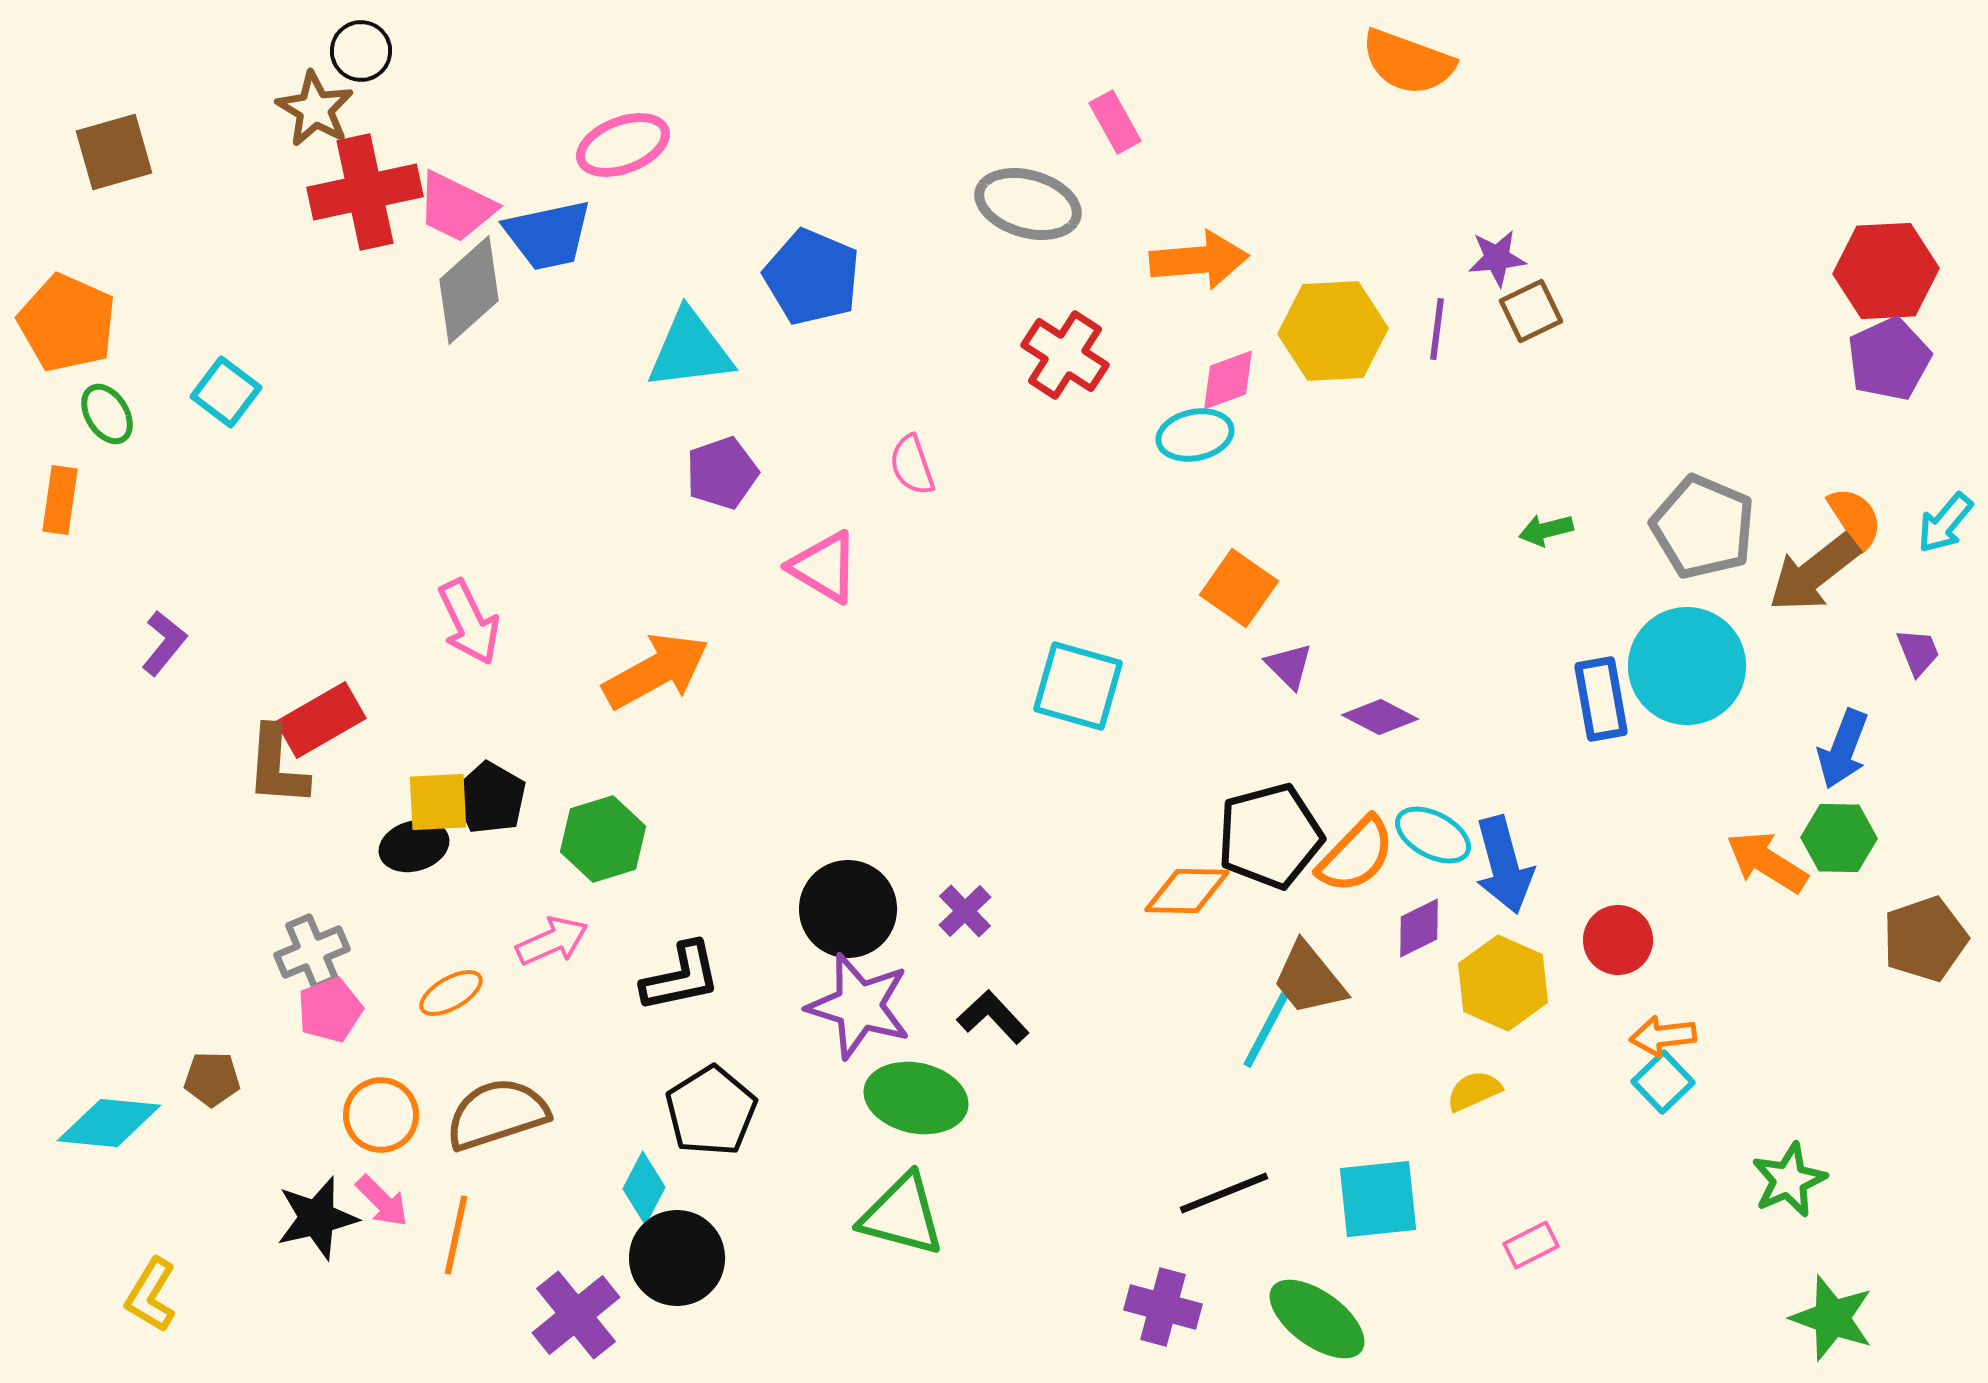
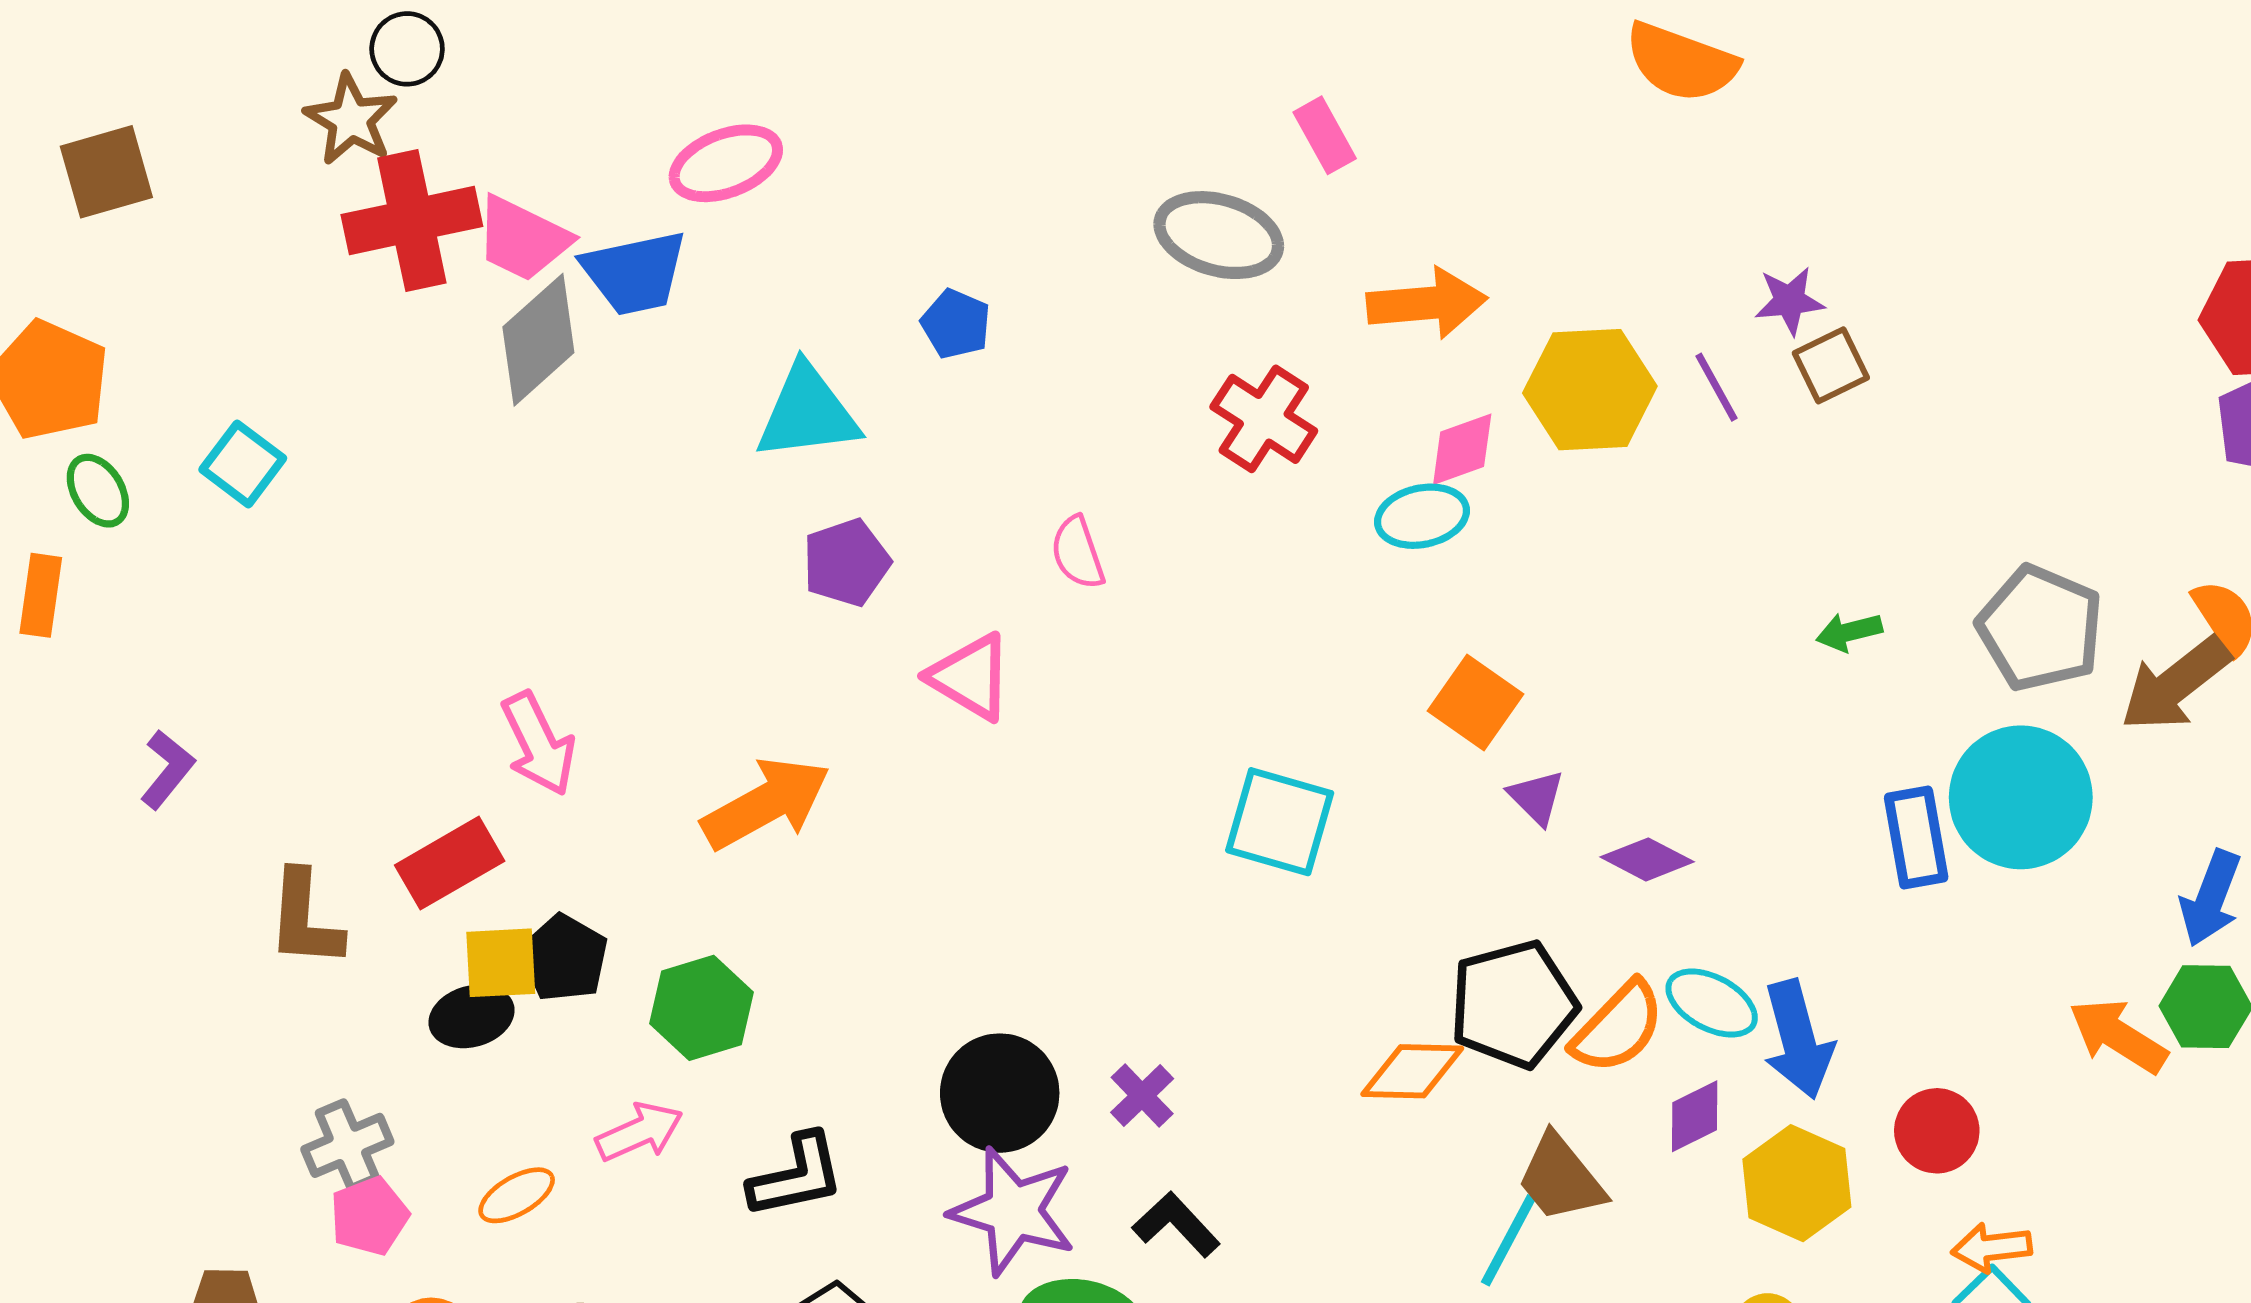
blue pentagon: (812, 277) -> (956, 324), size x0.6
purple line: (1437, 329) -> (1716, 387), turned -36
red rectangle: (321, 720) -> (450, 863), moved

